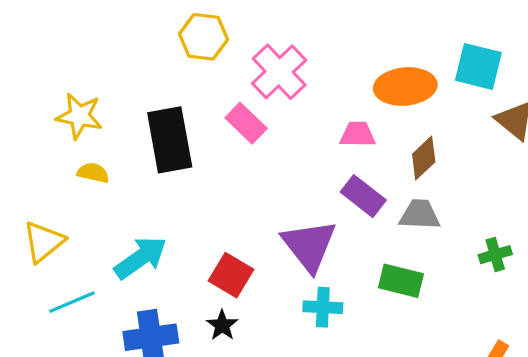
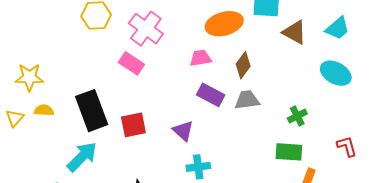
black rectangle: (170, 140) -> (92, 111), moved
yellow triangle: (44, 242) -> (15, 118), moved, size x0.7
purple triangle: (309, 245) -> (183, 131), size x0.6
red square: (231, 275) -> (133, 125), moved, turned -32
green rectangle: (401, 281) -> (289, 152), moved

